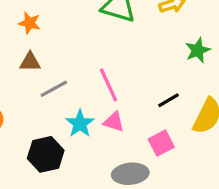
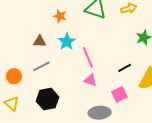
orange star: (30, 23) -> (60, 16), moved
gray line: (54, 89) -> (41, 66), moved
cyan star: (80, 124) -> (67, 42), moved

